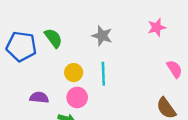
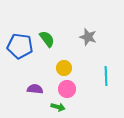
cyan line: (103, 74) -> (106, 76), moved

